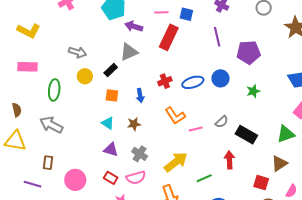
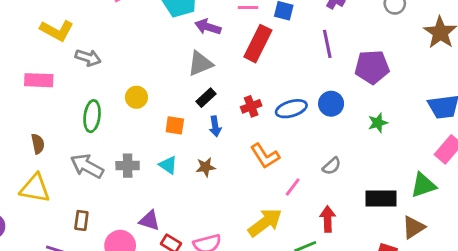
gray arrow: (77, 52) -> (88, 58), moved
pink rectangle: (28, 67) -> (39, 80), moved
black rectangle: (111, 70) -> (206, 98), moved
pink line: (196, 129) -> (293, 187), moved, turned -40
black rectangle: (246, 135) -> (381, 199), moved, turned -30
purple triangle: (111, 150) -> (149, 221), moved
gray cross: (140, 154) -> (128, 166), moved, turned -35
red arrow: (229, 160) -> (328, 219), moved

